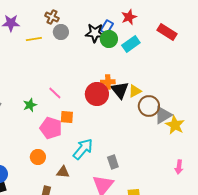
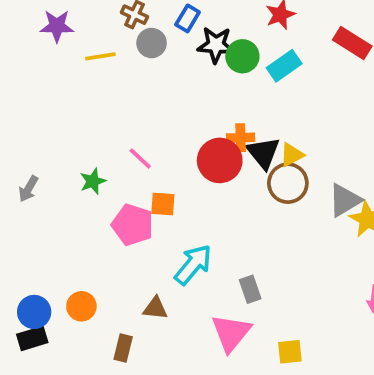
blue rectangle: (107, 27) -> (188, 18), moved
brown circle: (149, 106) -> (288, 183), moved
orange circle: (38, 157) -> (81, 306), moved

